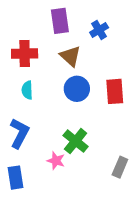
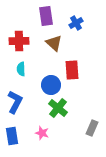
blue circle: (77, 89) -> (51, 85), moved
red rectangle: (115, 91) -> (72, 70), moved
pink star: (56, 161) -> (42, 133), moved

